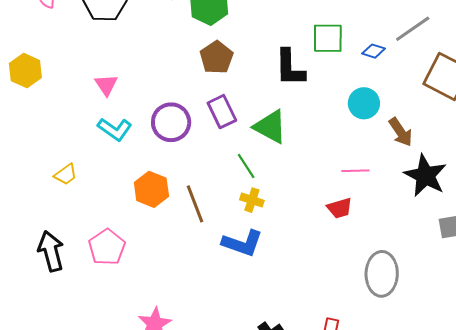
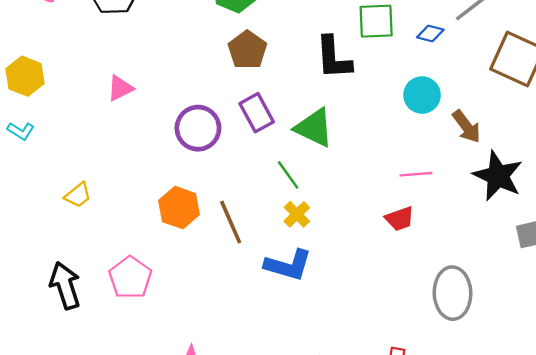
pink triangle: (106, 85) -> (120, 88), turned 40
cyan L-shape: (115, 129) -> (21, 131), moved, size x0.7
yellow cross: (252, 200) -> (297, 214), turned 30

